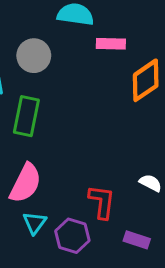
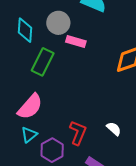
pink rectangle: (111, 44) -> (76, 41), moved

